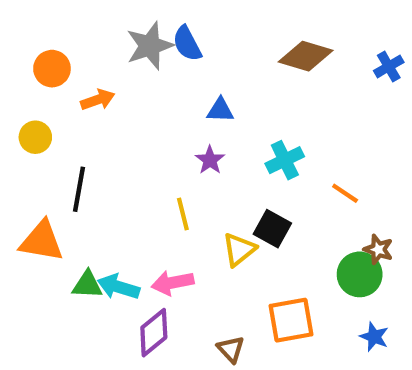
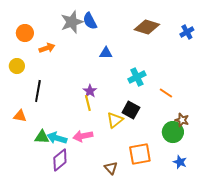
purple star: (210, 160) -> (90, 91), moved
orange triangle: (42, 241) -> (20, 116), size x0.6
purple diamond: (154, 333) -> (60, 160), moved

